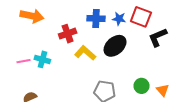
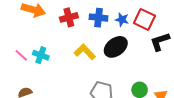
red cross: (68, 34) -> (69, 17), moved
pink line: (24, 61) -> (21, 55), turned 48

